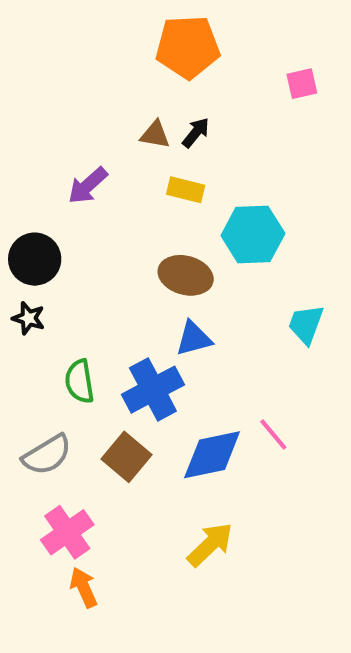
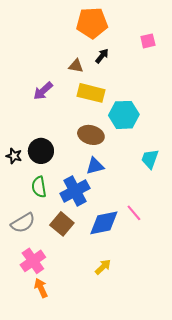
black arrow: (196, 133) -> (102, 56), moved
yellow rectangle: (186, 190) -> (91, 93), size x1.5
black circle: (35, 259) -> (41, 151), moved
yellow arrow: (210, 545) -> (103, 267), size x0.7

